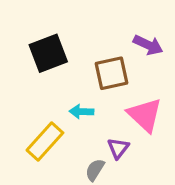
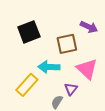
cyan arrow: (82, 112) -> (49, 67), size x1.5

